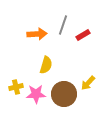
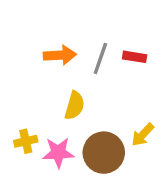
gray line: (63, 25) -> (100, 58), moved
red rectangle: (83, 35) -> (135, 57), turned 40

